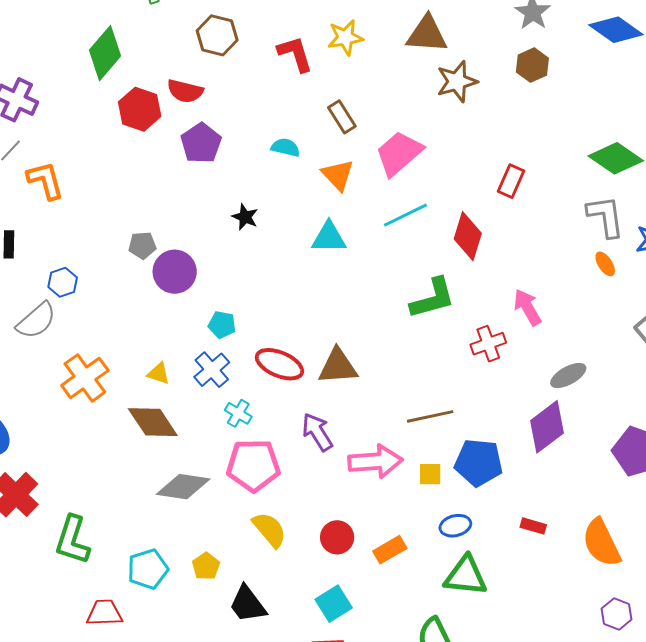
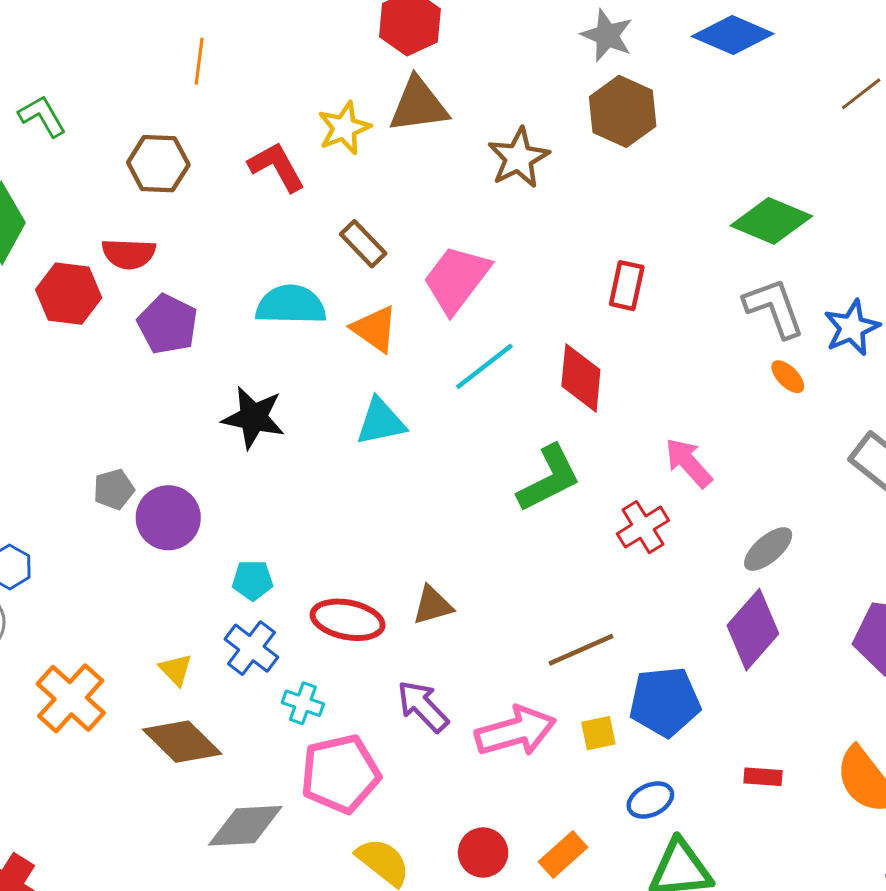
brown triangle: (427, 34) -> (418, 105), moved
brown hexagon: (532, 65) -> (623, 111), size x1.4
cyan semicircle: (285, 147) -> (291, 305), size x1.6
black star: (245, 217) -> (253, 418), size x1.6
brown triangle: (338, 366) -> (433, 605), size x0.7
yellow triangle: (159, 373) -> (176, 670), turned 40

